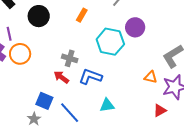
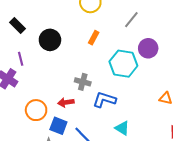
orange circle: (20, 54) -> (36, 110), moved
red arrow: (61, 77) -> (66, 102), moved, turned -42
cyan triangle: (107, 105) -> (122, 128), turned 42

